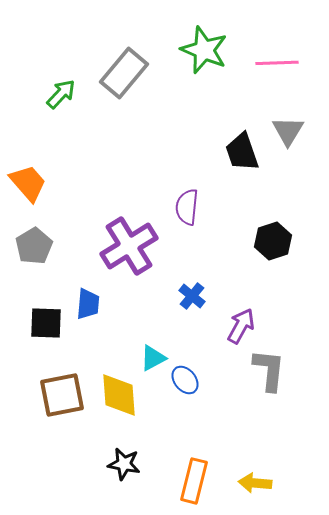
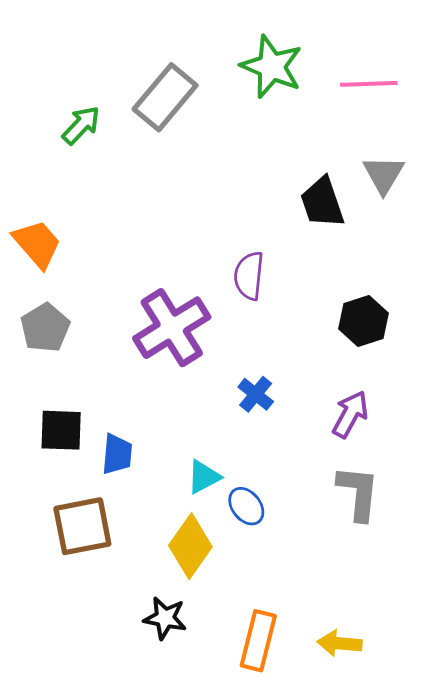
blue trapezoid: (88, 304) -> (117, 454), moved
purple arrow: (241, 326) -> (350, 414), moved
yellow diamond: (119, 395) -> (190, 546), moved, turned 39

